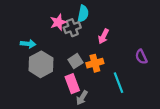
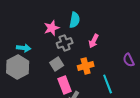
gray cross: (72, 28) -> (65, 43), moved
gray square: (75, 61) -> (57, 64), moved
gray hexagon: (41, 64) -> (18, 67), moved

